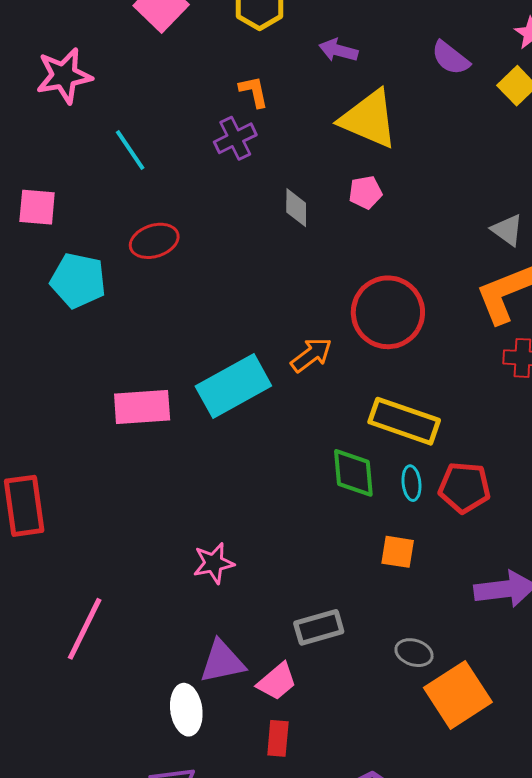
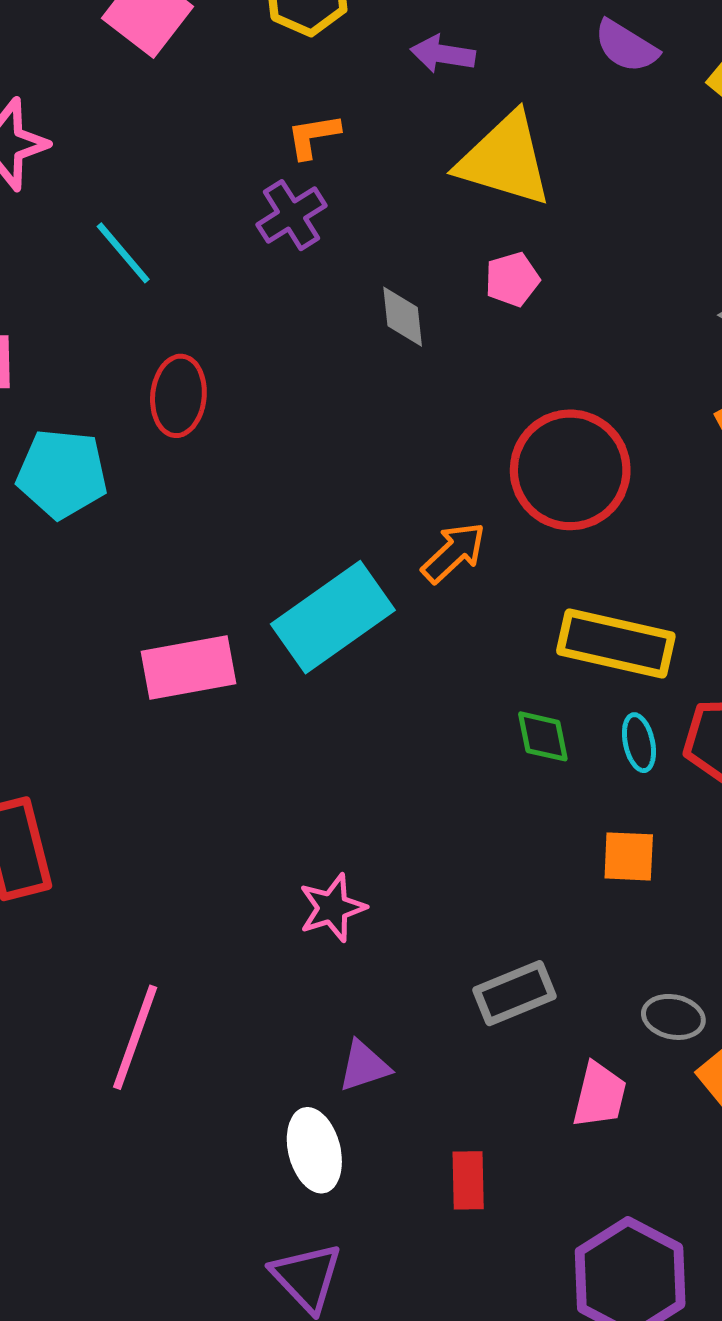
orange L-shape: (254, 92) -> (313, 136), turned -81
red ellipse: (154, 241) -> (178, 396), turned -60
green diamond: (353, 473) -> (543, 736), size x0.7
purple triangle: (222, 662) -> (364, 1066), size x0.7
pink trapezoid: (277, 681) -> (599, 1095), moved, turned -30

